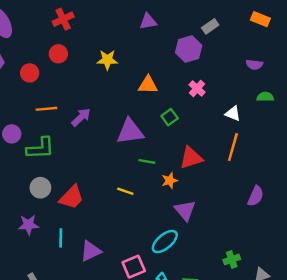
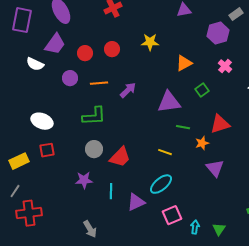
red circle: (58, 54) -> (112, 49), moved
orange triangle: (148, 85) -> (184, 63), turned -30
purple circle: (12, 134) -> (70, 78), moved
cyan ellipse: (165, 242) -> (161, 184), moved

